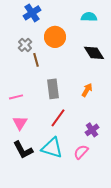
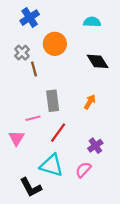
pink line: (16, 97) -> (33, 118), moved
black L-shape: (23, 150) -> (31, 187), moved

